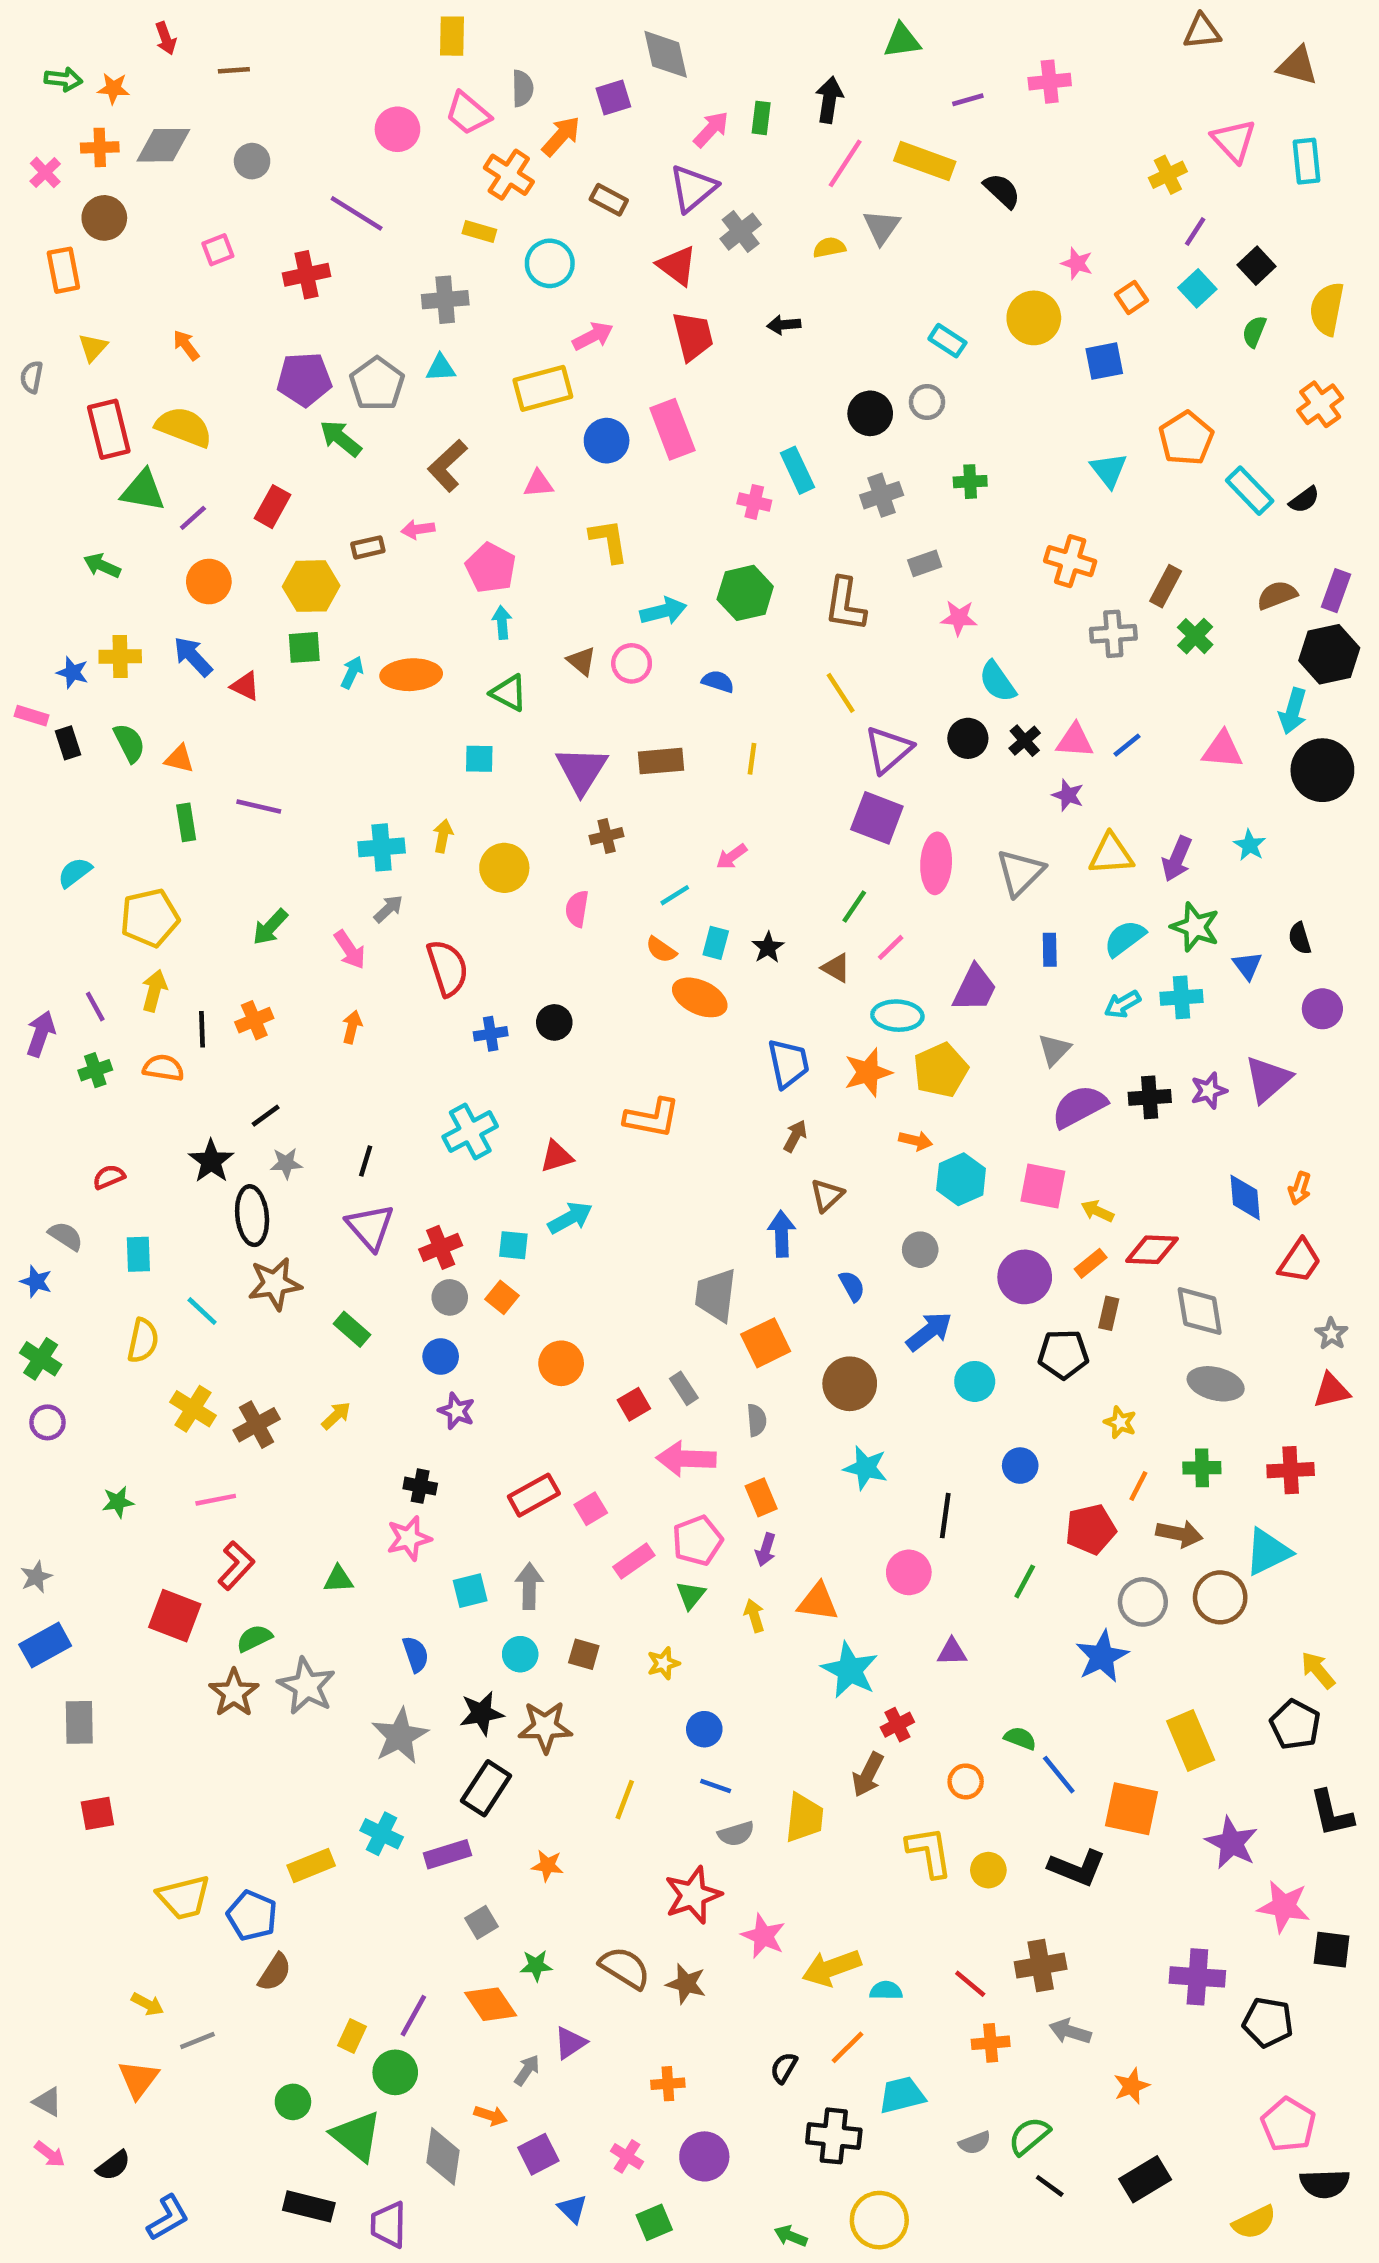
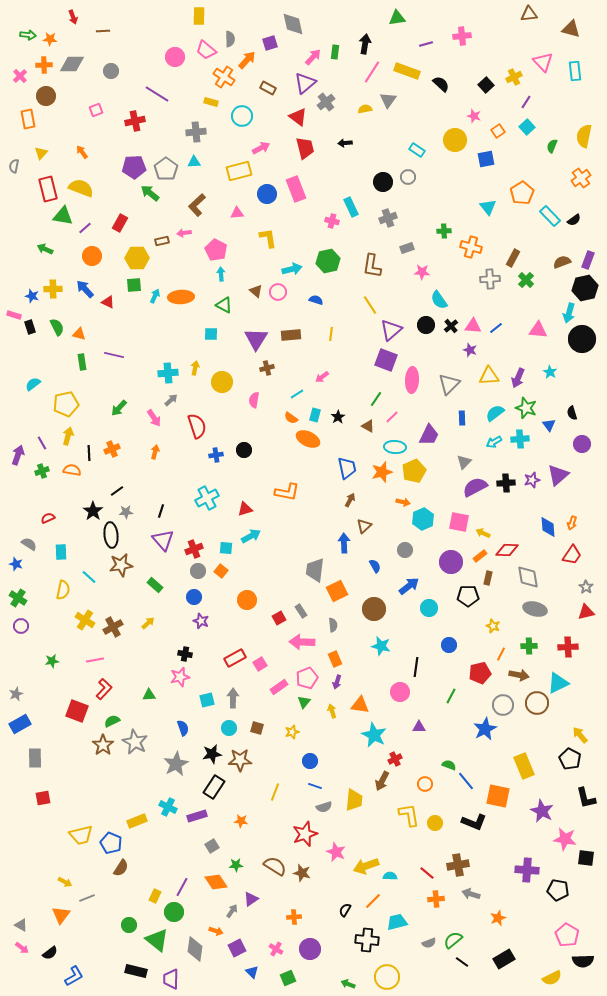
black square: (1257, 266) -> (486, 85), moved
green cross: (970, 482) -> (444, 231), moved

